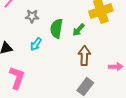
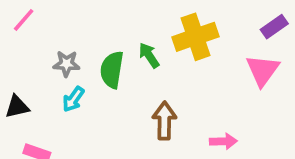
gray star: (32, 16) -> (66, 64), moved
green arrow: (79, 30) -> (149, 55), moved, turned 104

